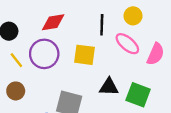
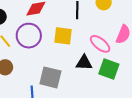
pink ellipse: (127, 44) -> (100, 44), moved

